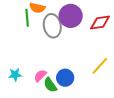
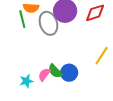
cyan star: (15, 75) -> (26, 81), moved
green semicircle: (50, 85) -> (55, 71), moved

